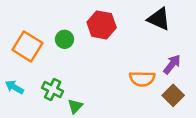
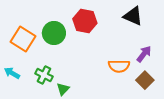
green circle: (64, 39) -> (54, 33), size x1.5

